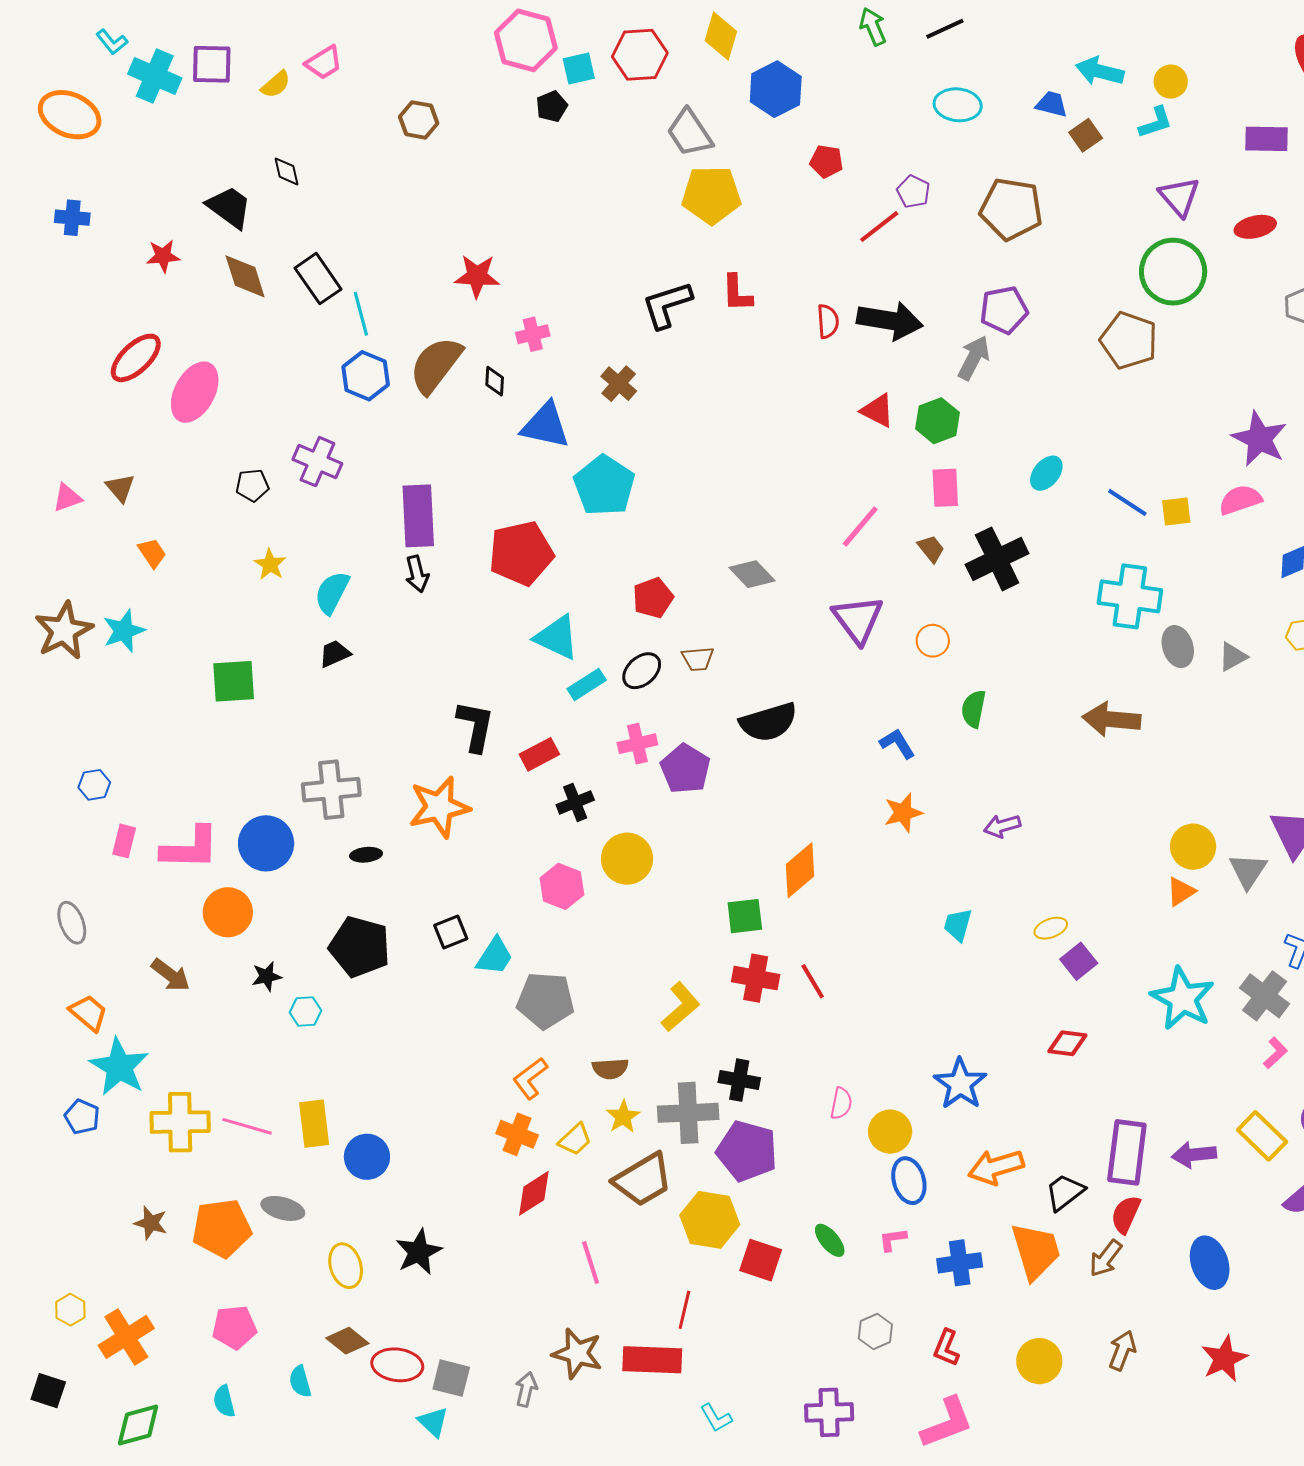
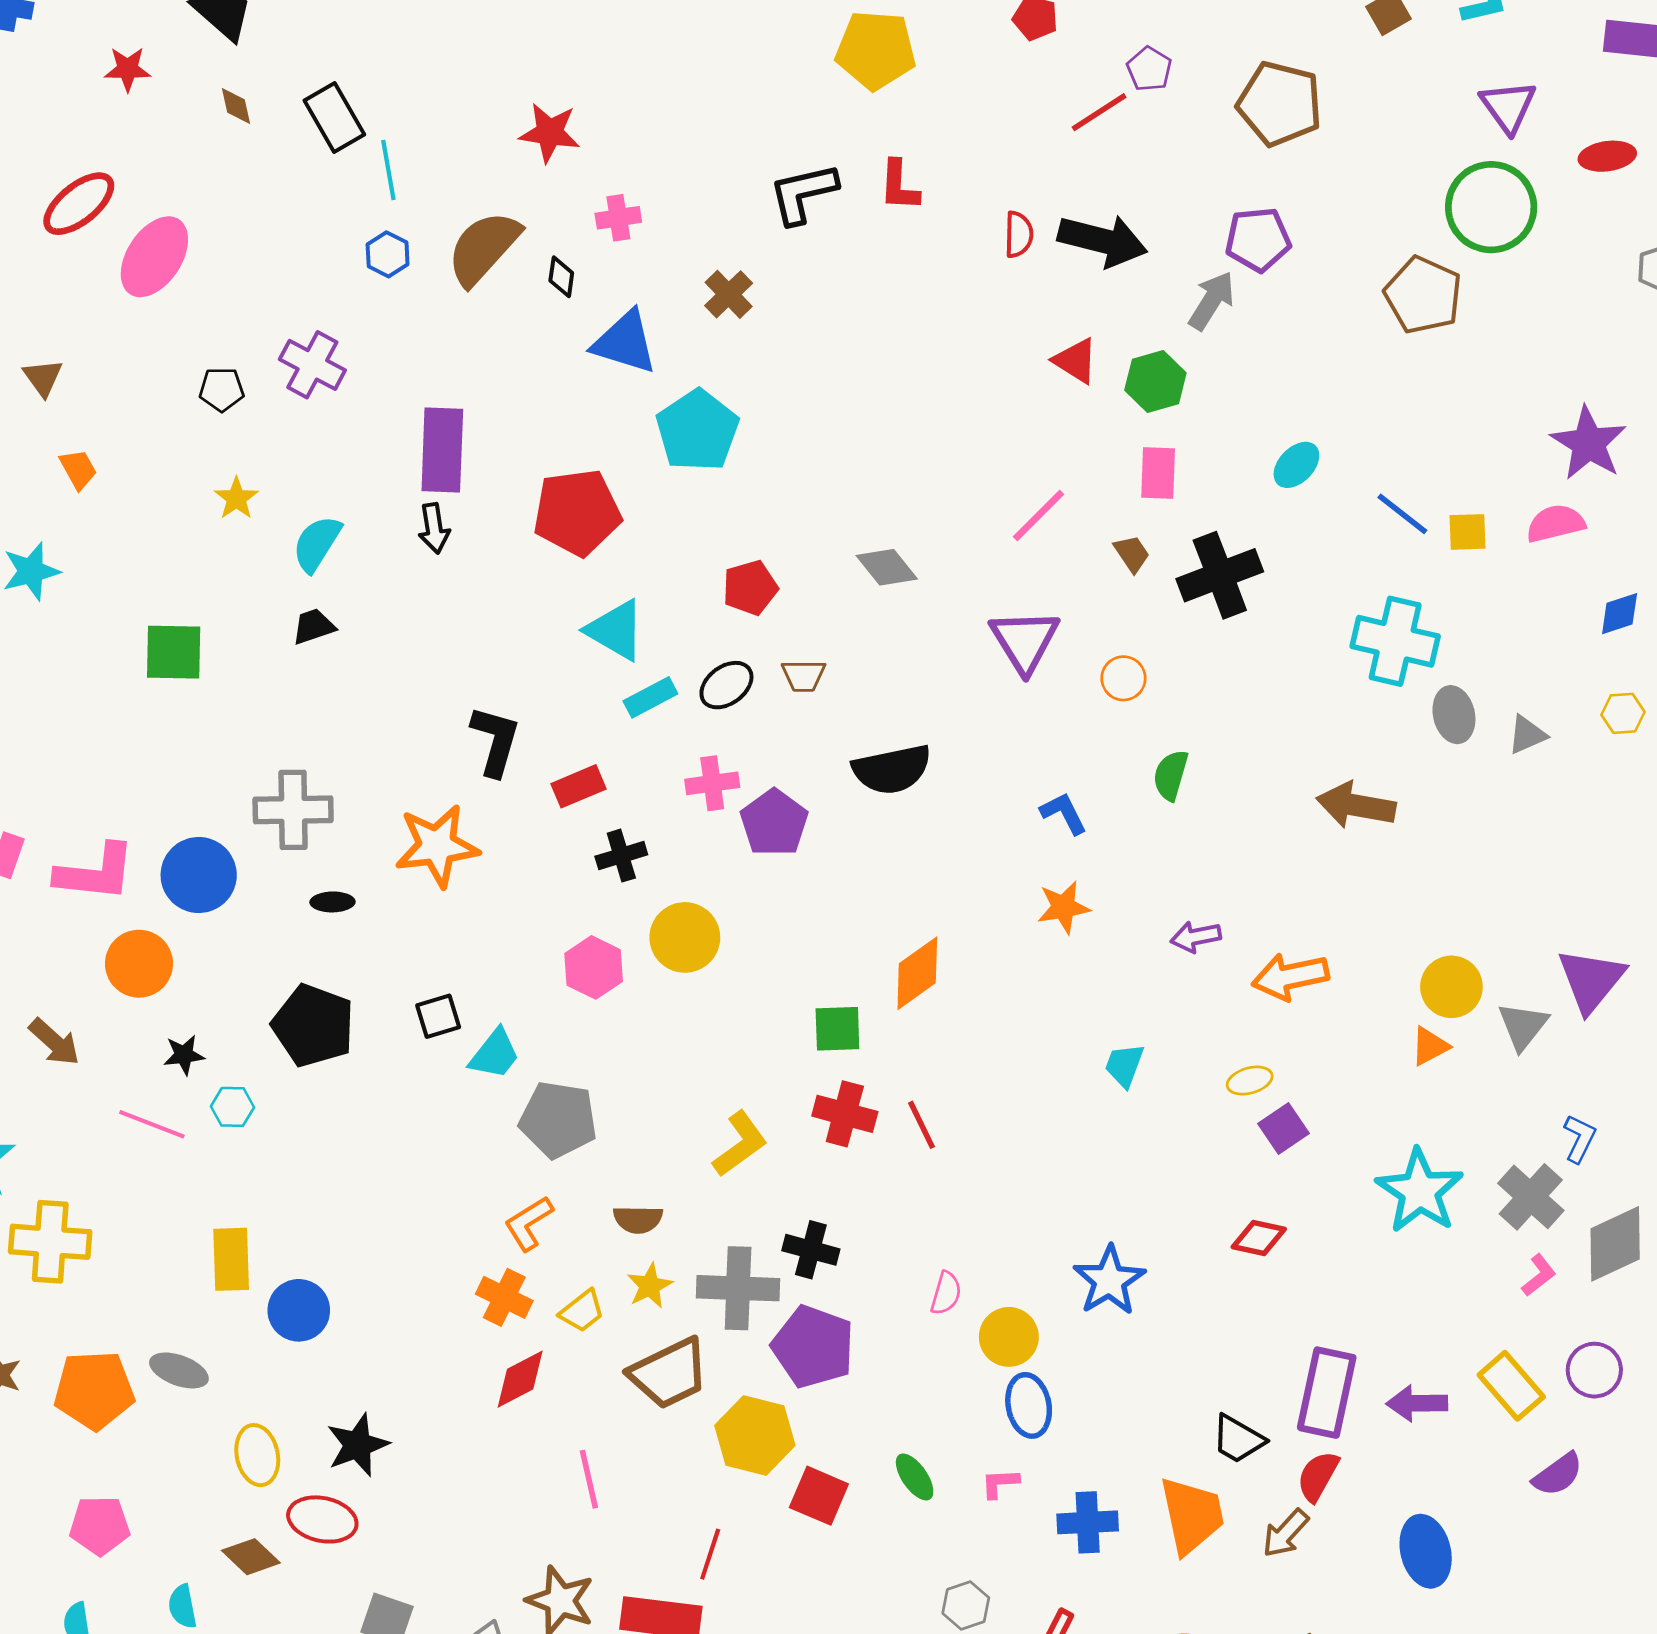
brown diamond: (245, 276) -> (236, 106), size x0.6
blue hexagon: (366, 376) -> (388, 254), size x0.7
pink line: (247, 1126) -> (152, 1124), moved
orange arrow: (996, 1167) -> (1290, 977), moved
black trapezoid: (1065, 1192) -> (1238, 1439), turned -117
red ellipse: (397, 1365) -> (322, 1519), moved

